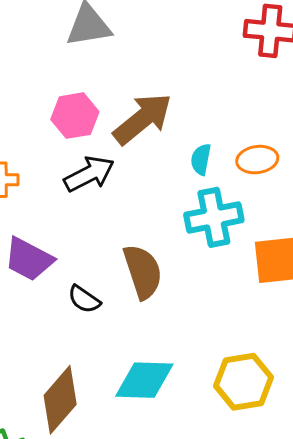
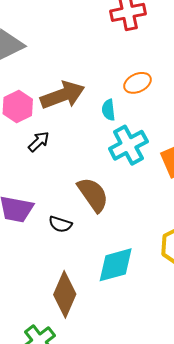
brown arrow: (143, 119) -> (62, 95), turned 36
orange ellipse: (257, 160) -> (137, 83), moved
black arrow: (89, 174) -> (39, 142), size x0.7

